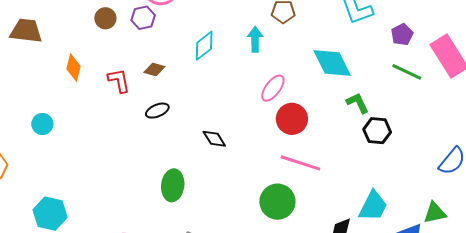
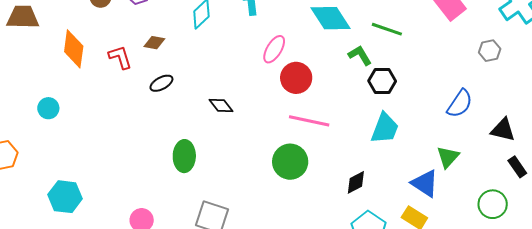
orange diamond: (73, 68) -> (74, 49), size x1.4
green line: (407, 72) -> (387, 29), moved
cyan trapezoid: (373, 206) -> (385, 128), moved
green triangle: (435, 213) -> (448, 157), turned -30

